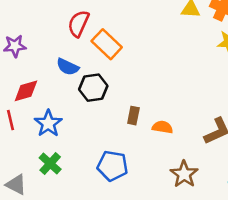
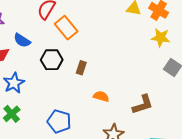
blue semicircle: (68, 67) -> (22, 40), moved
brown rectangle: (133, 116) -> (81, 68), moved

